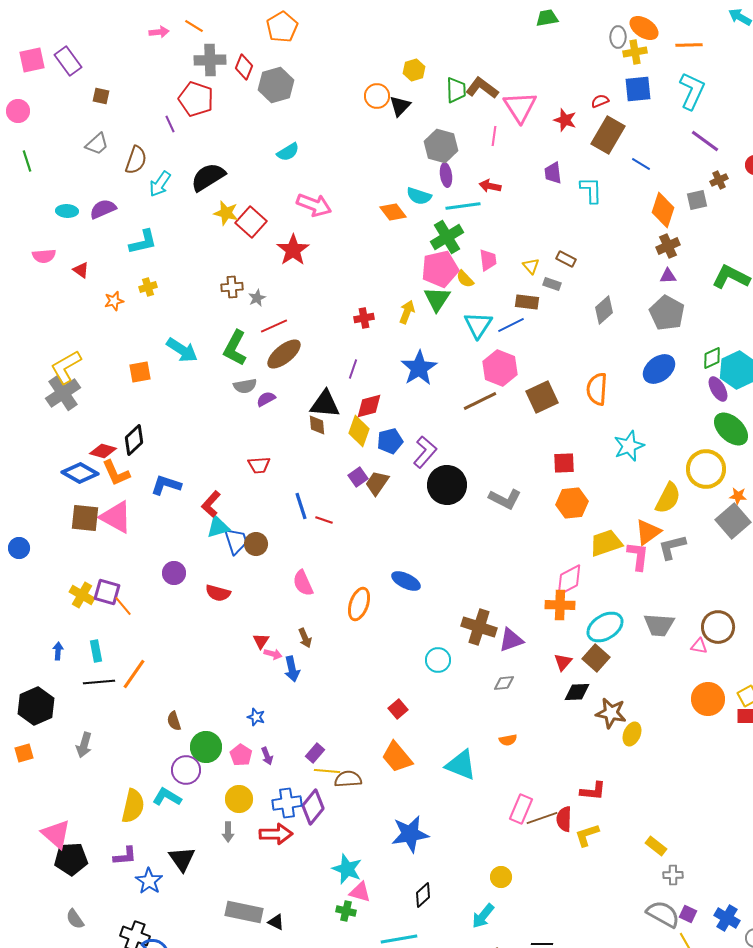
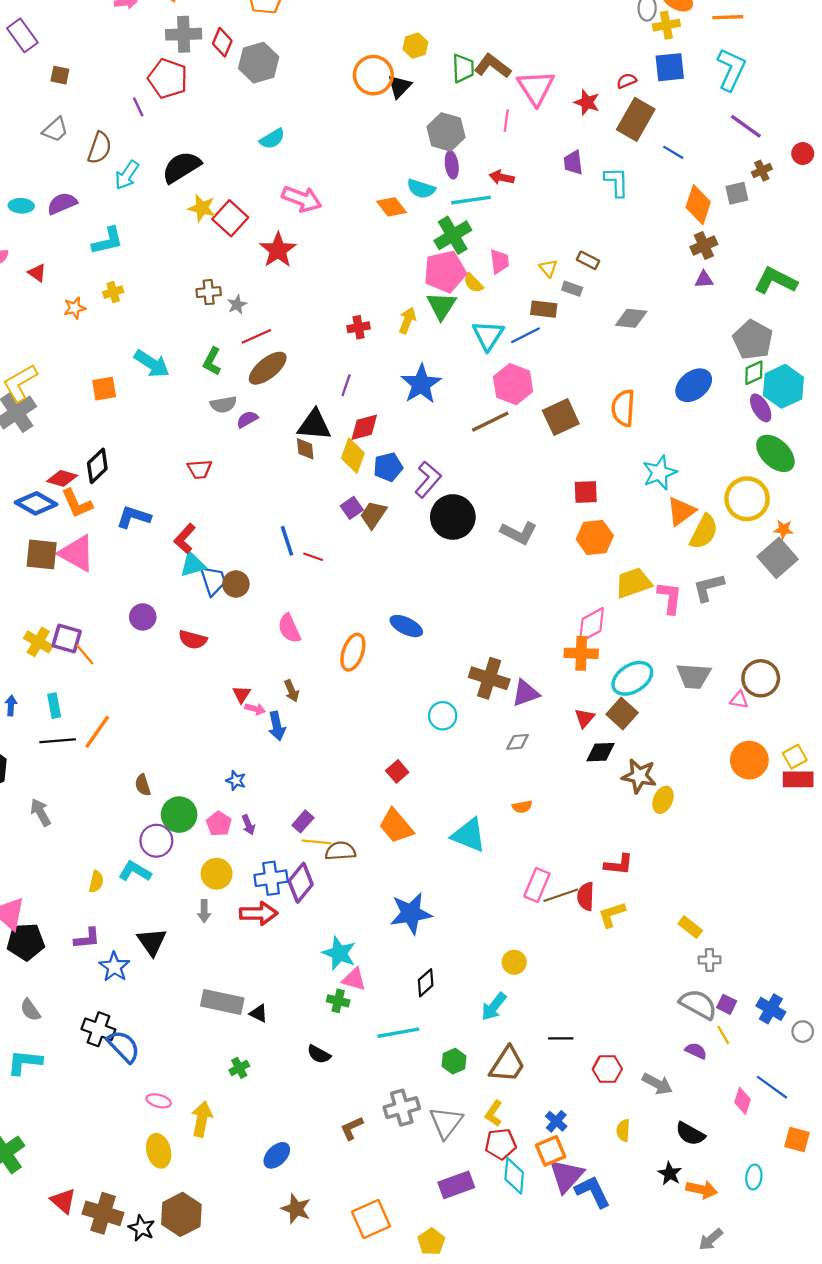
orange circle: (377, 96) -> (373, 75), size x1.4
gray diamond: (604, 310) -> (631, 318), turned 48
gray pentagon: (667, 313) -> (753, 340), moved
green L-shape: (235, 348) -> (212, 361), size x0.7
red trapezoid: (259, 465) -> (200, 469), moved
orange triangle: (648, 532) -> (681, 511), moved
gray arrow: (84, 745) -> (41, 812), turned 135
yellow semicircle: (133, 806) -> (96, 882), size x0.6

